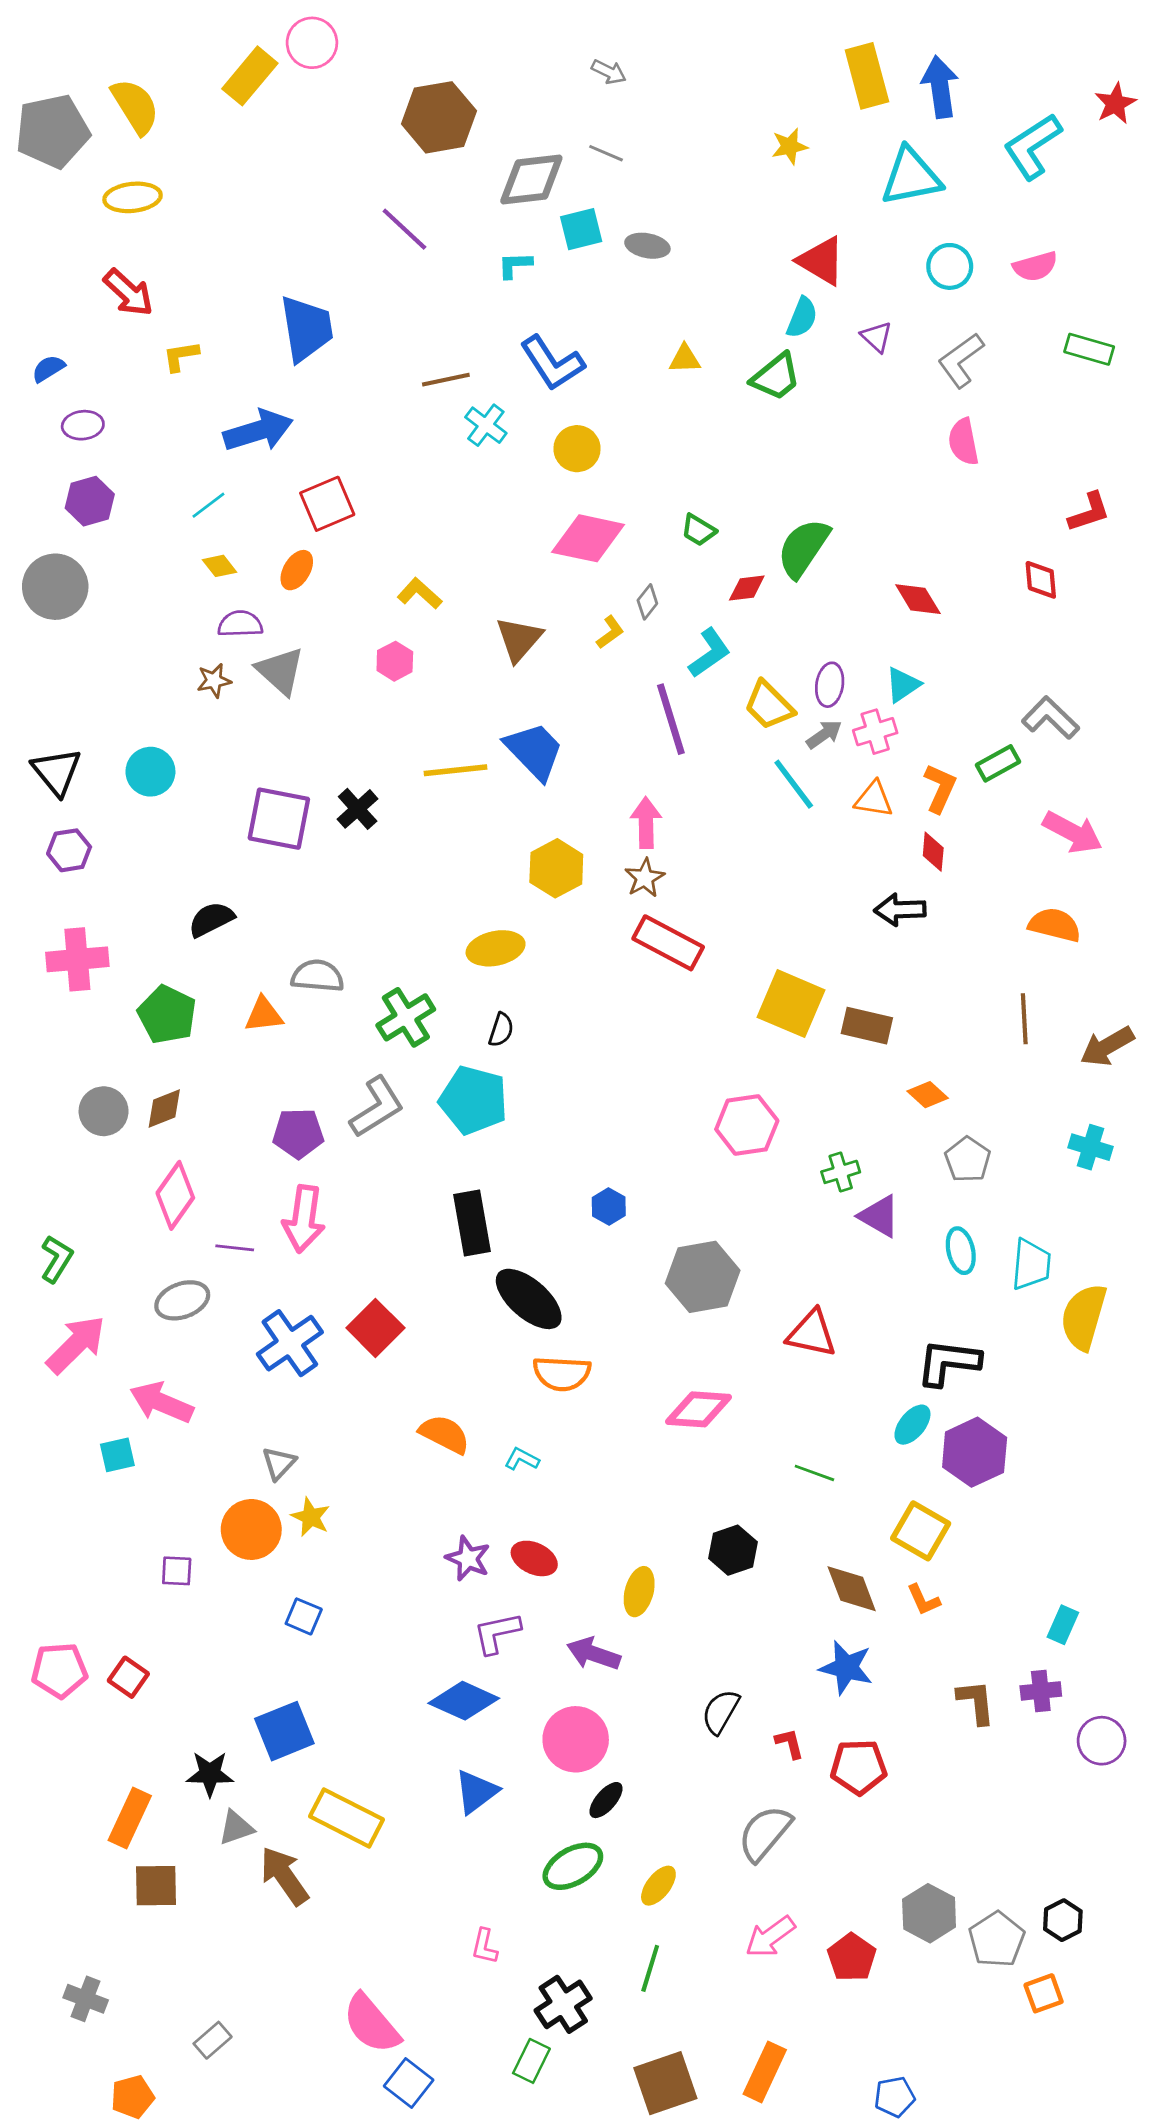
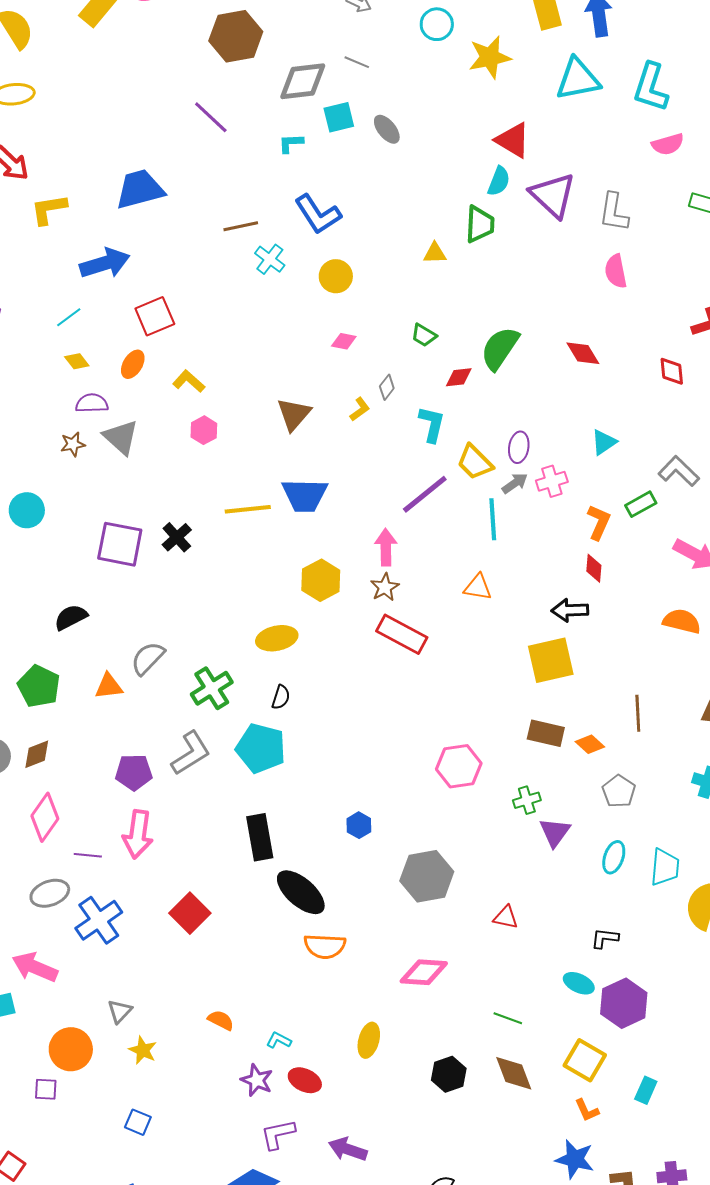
yellow star: (790, 146) -> (490, 57), size x1.6
cyan L-shape: (1033, 146) -> (651, 87), moved, turned -39
gray ellipse: (647, 246) -> (387, 129), turned 40
cyan circle: (950, 266) -> (437, 24), moved
blue trapezoid: (306, 329) -> (140, 189), turned -96
purple triangle: (877, 337) -> (553, 195), size x2.0
yellow L-shape: (181, 356) -> (49, 209), size x1.4
yellow triangle: (685, 359) -> (435, 253), moved
gray L-shape: (961, 360) -> (614, 212), turned -45
green trapezoid: (776, 377) -> (480, 224), turned -48
pink diamond: (588, 538) -> (344, 341), size x0.5
yellow L-shape: (420, 594) -> (189, 381), moved
red diamond: (918, 599) -> (583, 353), moved
cyan L-shape: (710, 653) -> (432, 424), turned -42
cyan triangle: (903, 685) -> (604, 442), moved
purple line: (671, 719) -> (425, 494), moved, turned 68
blue trapezoid: (534, 751) -> (305, 495), turned 135
cyan line: (794, 784) -> (493, 519), turned 33
orange triangle: (874, 799) -> (478, 587), moved
gray semicircle: (317, 976) -> (148, 658), turned -51
yellow square: (791, 1004) -> (551, 660), moved, turned -36
brown line: (1024, 1019) -> (638, 713), moved
brown rectangle: (867, 1026) -> (546, 733), moved
purple triangle: (879, 1216) -> (555, 832), turned 36
cyan ellipse: (961, 1251) -> (614, 857), turned 32
red triangle: (812, 1333) -> (506, 917), size x0.7
blue cross: (290, 1343) -> (99, 920), moved
black L-shape: (948, 1362) -> (605, 938), size x0.6
cyan ellipse: (912, 1425) -> (579, 983), turned 76
orange semicircle: (444, 1434) -> (221, 1020), moved, size x0.7
cyan L-shape: (522, 1459) -> (279, 1040), moved
orange circle: (251, 1529) -> (71, 1049), moved
brown diamond: (852, 1589) -> (514, 1073), moved
yellow ellipse: (639, 1592) -> (369, 1040), moved
cyan rectangle: (1063, 1625) -> (646, 1090), moved
blue star: (846, 1668) -> (575, 1159), moved

